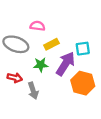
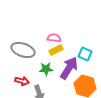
pink semicircle: (37, 26) -> (54, 38), moved
cyan square: (83, 49) -> (85, 54), turned 32

